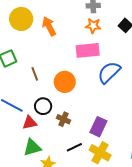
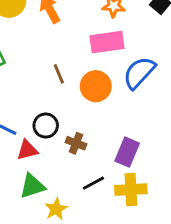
brown line: (35, 74) -> (59, 74), moved
orange circle: (65, 82) -> (96, 86), moved
yellow cross: (100, 153) -> (131, 190), turned -30

